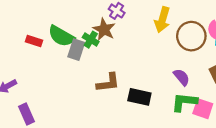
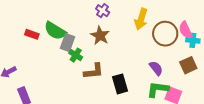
brown star: (104, 29) -> (100, 36), moved
green cross: (91, 40) -> (76, 55), moved
black rectangle: (139, 97) -> (120, 84), turned 60

